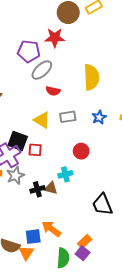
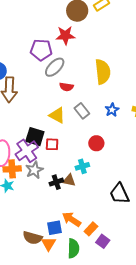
gray rectangle: (68, 117) -> (82, 111), turned 63
orange rectangle: (85, 242) -> (91, 229), moved
green semicircle: (63, 258) -> (73, 248), moved

